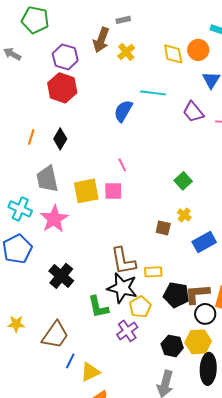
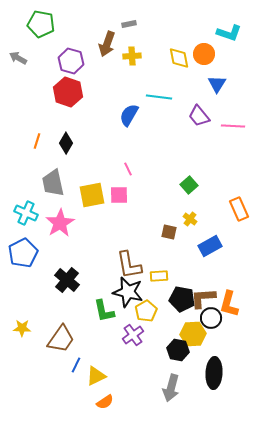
yellow cross: (126, 52) -> (132, 56), turned 36
yellow hexagon: (198, 342) -> (193, 334), moved

